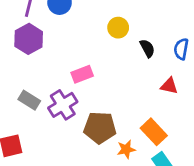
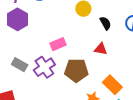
red triangle: (169, 86) -> (101, 49), moved
brown pentagon: (100, 128) -> (76, 70), moved

